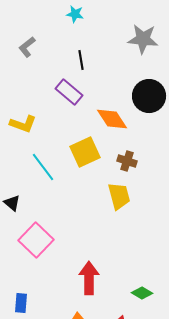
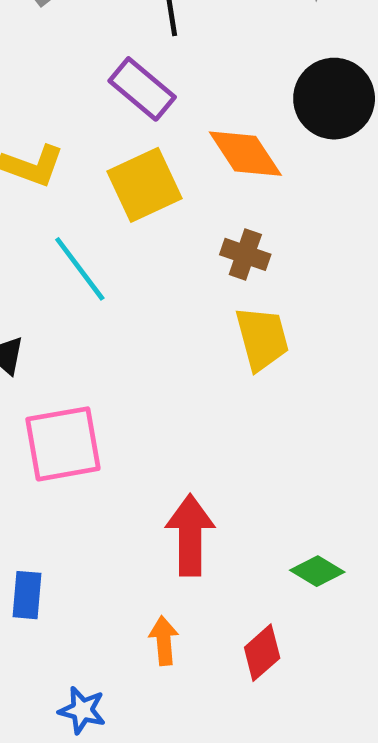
yellow square: (85, 152) -> (145, 185), moved
brown cross: (127, 161) -> (245, 254), moved
pink square: (36, 240) -> (63, 444), turned 36

